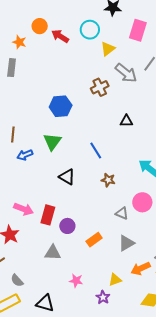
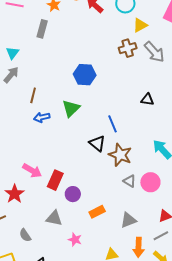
brown cross: (100, 87) -> (128, 48), moved
black triangle: (67, 177) -> (97, 143), moved
brown star: (108, 180) -> (120, 155), size x1.6
gray triangle: (122, 213) -> (129, 181), moved
orange arrow: (141, 268) -> (139, 247), turned -72
gray semicircle: (17, 281) -> (25, 235), moved
pink star: (76, 281) -> (75, 240), moved

